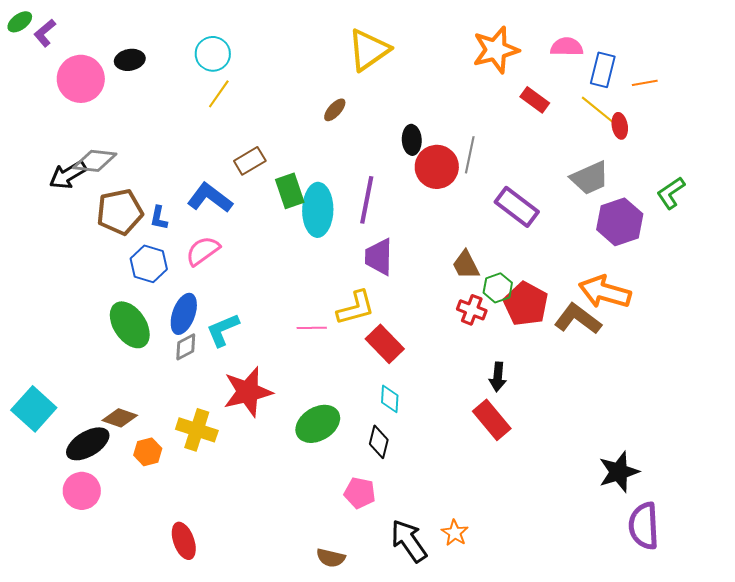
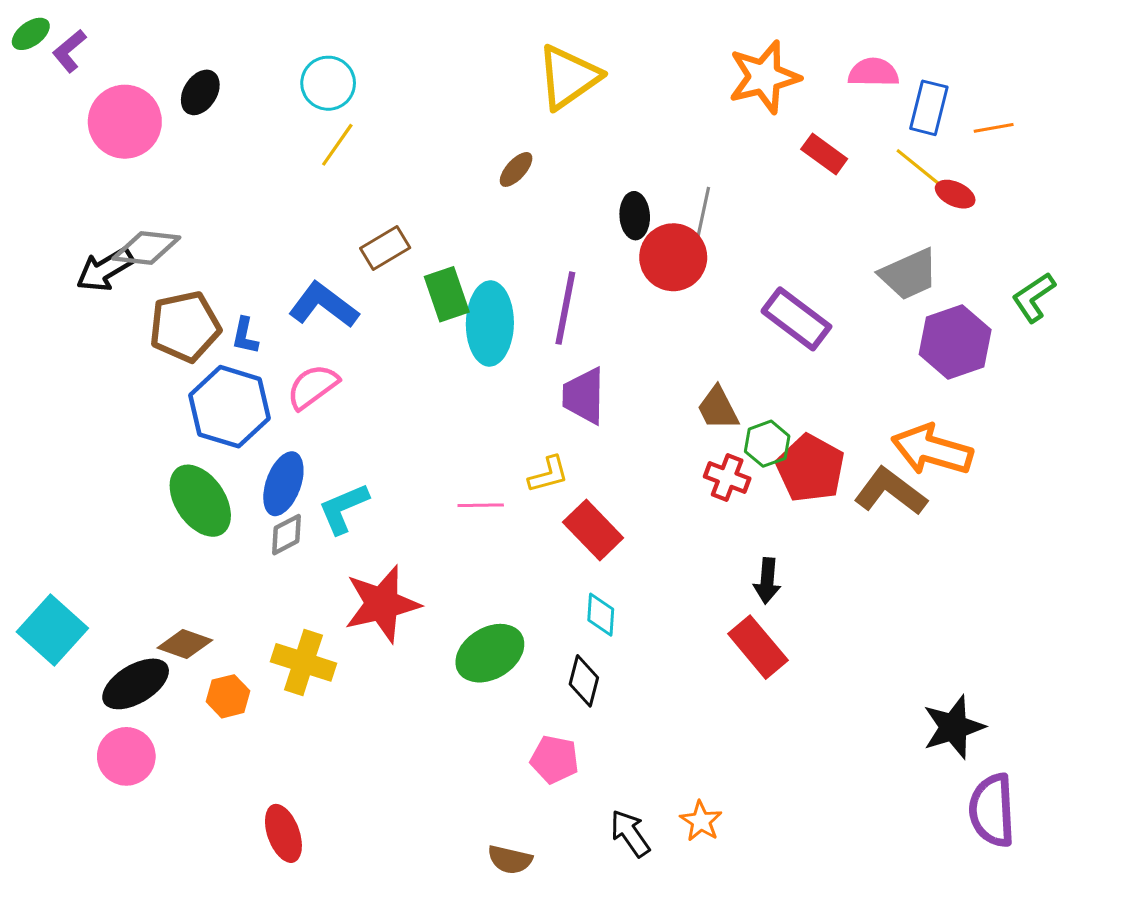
black ellipse: (130, 60) -> (200, 92), turned -48
red ellipse: (620, 126) -> (955, 194), turned -55
gray line: (470, 155) -> (702, 216), moved
blue hexagon: (149, 264) -> (230, 407), size x1.4
yellow L-shape: (356, 308) -> (548, 474), size x0.7
black arrow: (409, 541) -> (630, 833), size x0.7

